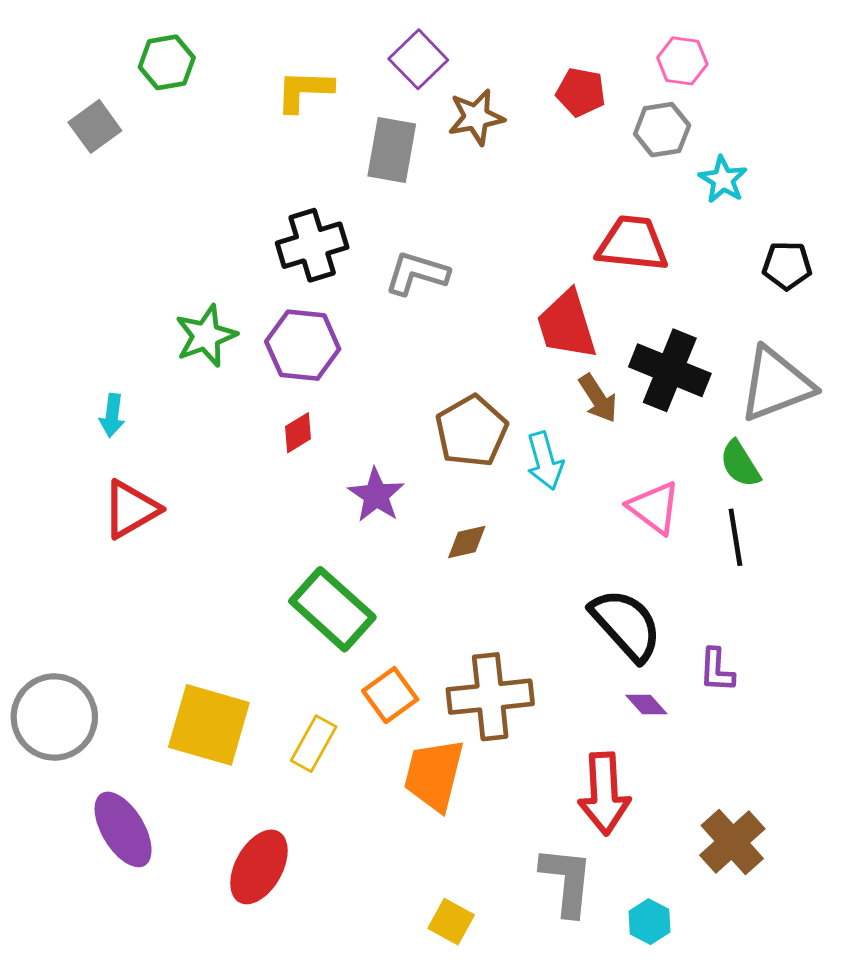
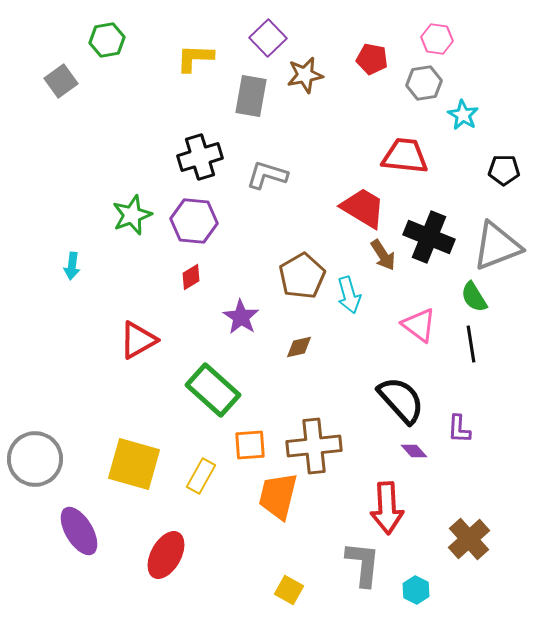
red trapezoid: (567, 325) -> (363, 208), turned 138
red triangle: (131, 509) -> (138, 340), moved
orange square: (390, 695) -> (250, 445), turned 32

